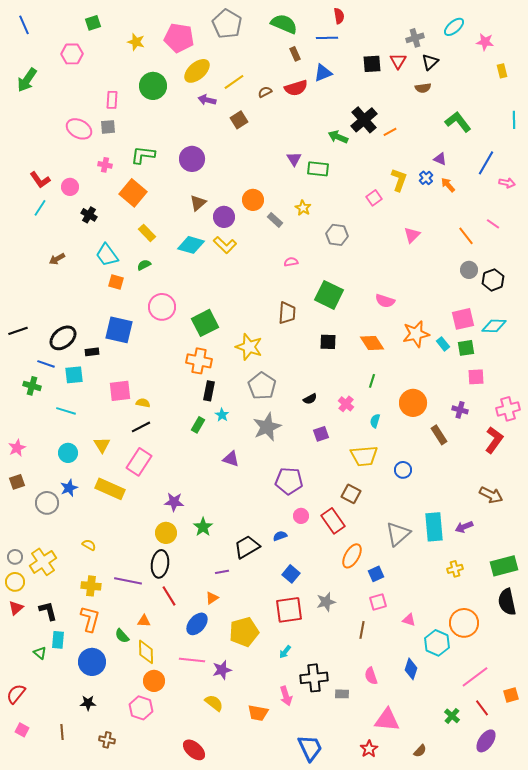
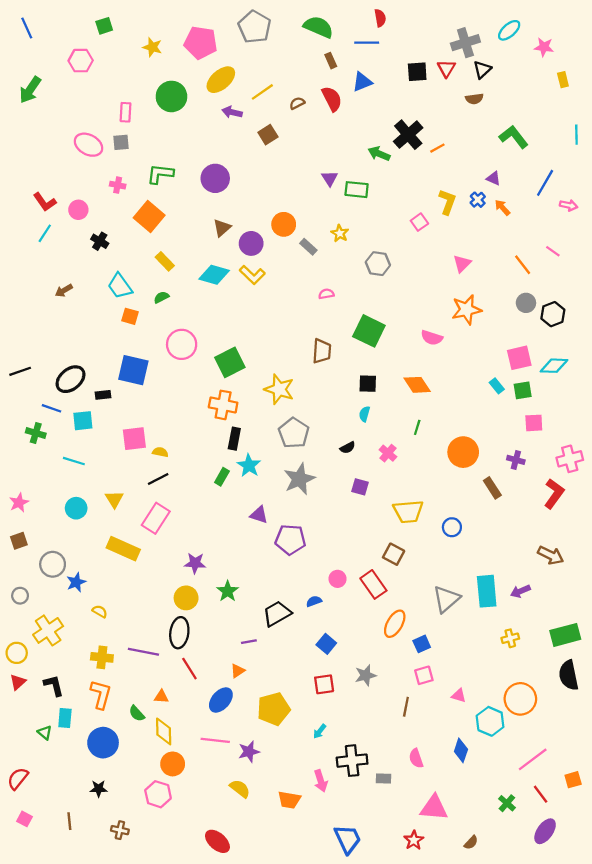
gray cross: (415, 38) -> (465, 43), size x1.4
red semicircle: (296, 88) -> (332, 99), turned -100
orange star: (416, 334) -> (467, 310), moved
cyan star: (222, 415) -> (249, 466), size x1.5
cyan semicircle: (375, 421) -> (364, 414), moved
purple square: (321, 434) -> (360, 487), turned 35
purple pentagon: (289, 481) -> (290, 540), moved
blue star: (69, 488) -> (76, 582), moved
gray circle: (15, 557) -> (20, 596), moved
red square: (289, 610) -> (324, 684), size x0.7

